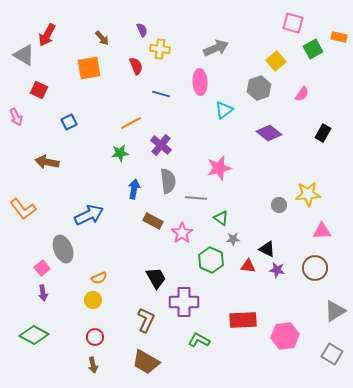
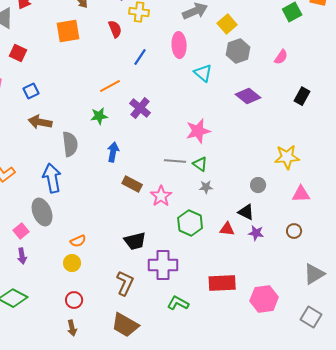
yellow square: (276, 61) -> (227, 24), moved
blue line: (161, 94) -> (140, 57), turned -72
cyan triangle: (224, 110) -> (203, 73), turned -42
blue square: (69, 122) -> (31, 91), moved
brown arrow: (47, 162) -> (40, 122), moved
gray semicircle: (168, 181) -> (70, 144), moved
gray circle: (279, 205) -> (258, 185), moved
blue arrow: (89, 215) -> (52, 178), moved, turned -76
green triangle: (221, 218) -> (200, 164), moved
gray star: (233, 239) -> (206, 187), moved
brown circle: (315, 268) -> (294, 231), size x0.6
black trapezoid: (156, 278) -> (135, 241), turned 105

